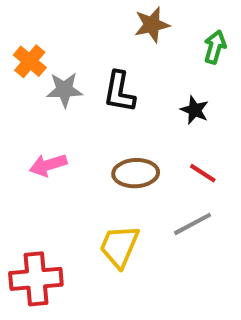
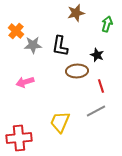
brown ellipse: (136, 173) -> (77, 71), moved
red line: (203, 173) -> (101, 86), turned 40

